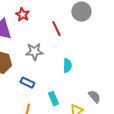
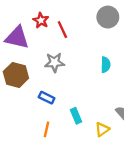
red line: (56, 29) -> (62, 30), moved
cyan semicircle: (67, 66) -> (106, 65), moved

